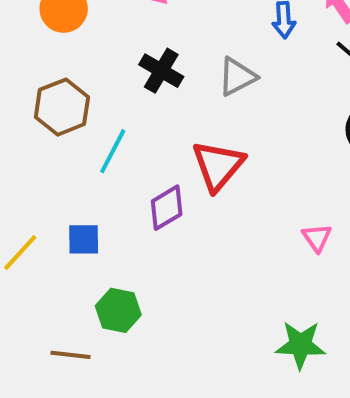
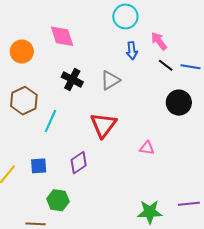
purple diamond: (167, 208) -> (79, 163), moved
pink triangle: (317, 238) -> (147, 148), moved, turned -42

